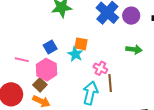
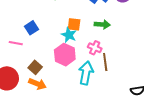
blue square: (50, 47) -> (31, 28), moved
green arrow: (134, 49) -> (102, 24), moved
pink hexagon: (46, 70) -> (65, 55), moved

